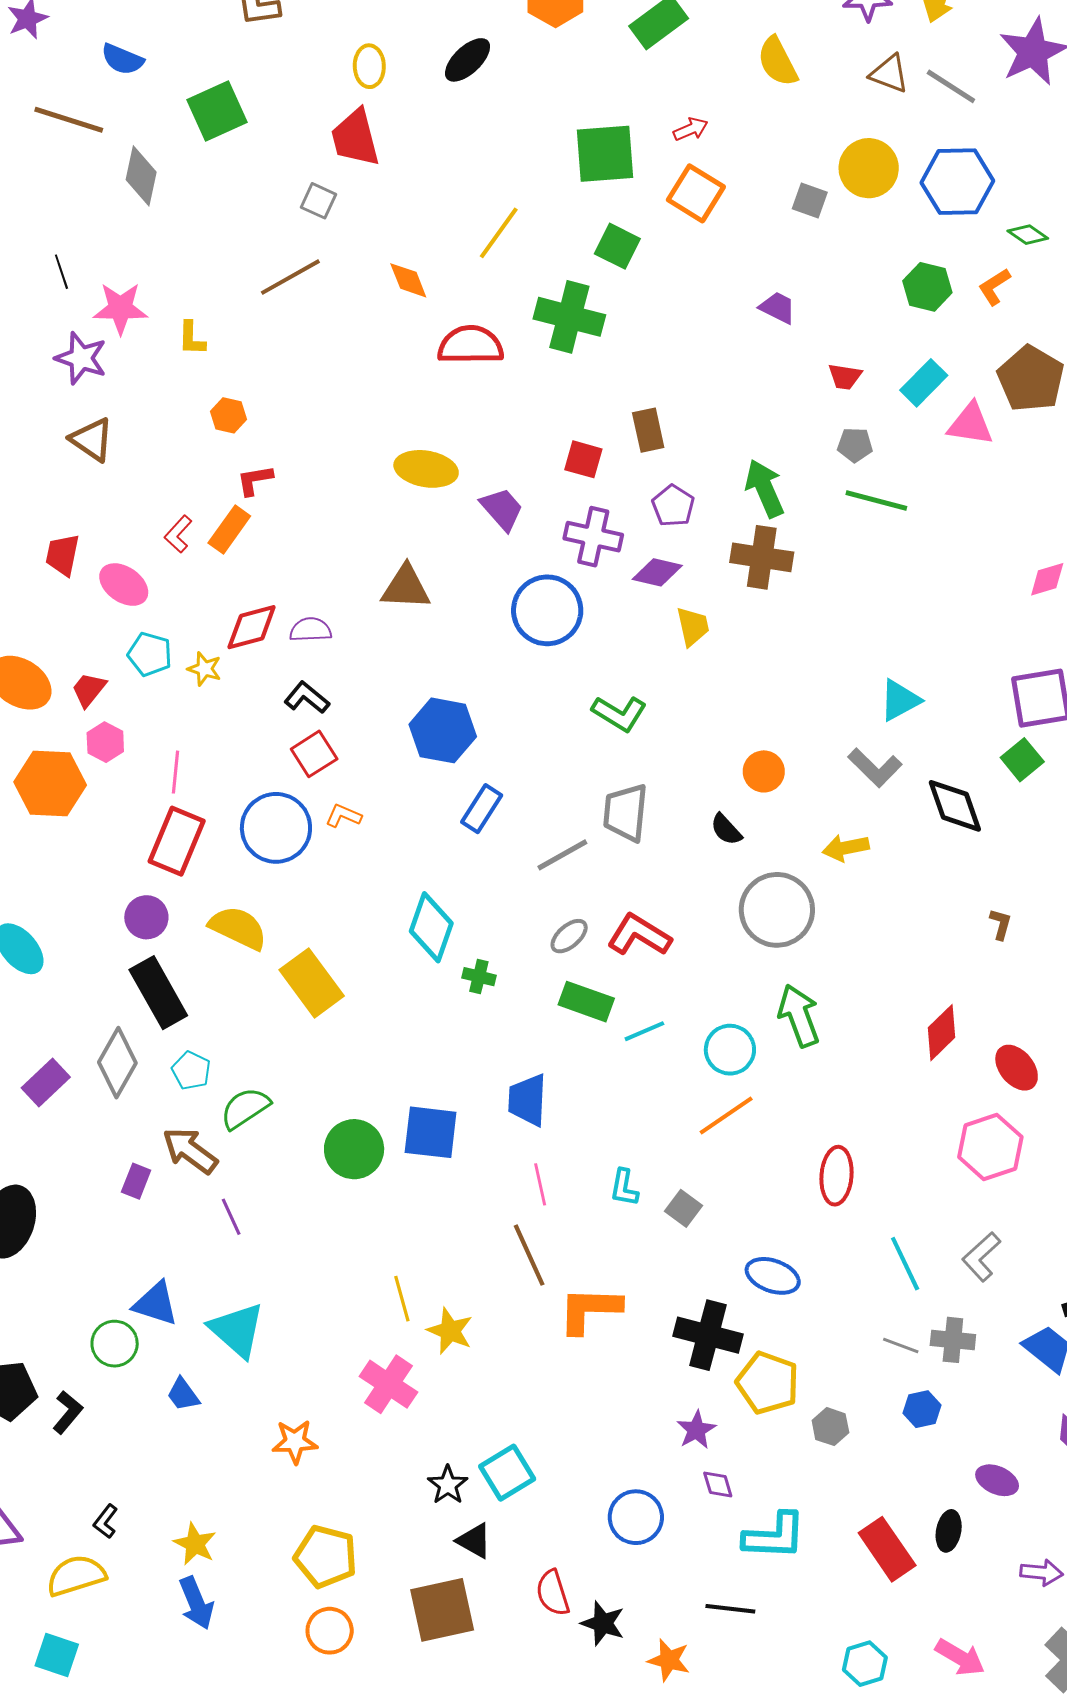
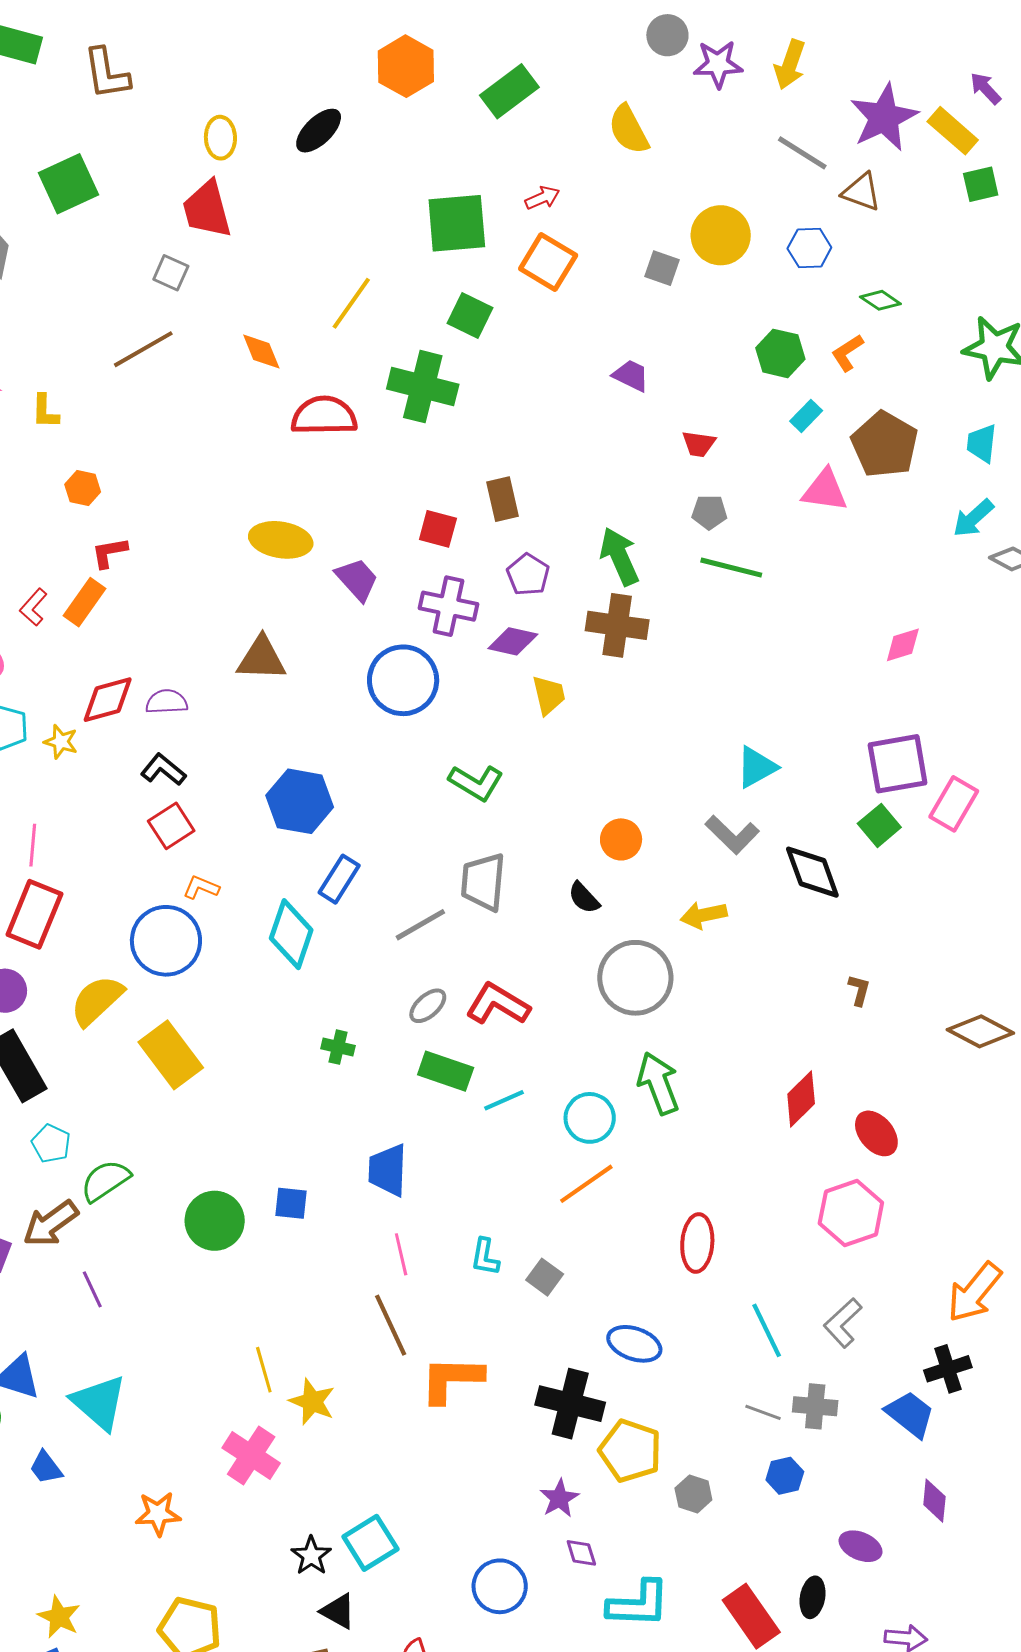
brown triangle: (889, 74) -> (861, 192), moved
blue hexagon: (957, 182) -> (809, 248), size x0.6
cyan rectangle: (924, 383) -> (806, 416), moved, size x0.7
blue circle: (276, 828) -> (166, 941), moved
cyan diamond: (431, 927) -> (291, 934), moved
yellow semicircle: (238, 928) -> (97, 1000), turned -68
blue square: (431, 1132) -> (291, 1203), size x0.6
brown arrow: (190, 1151) -> (51, 1224), turned -72

